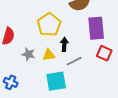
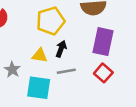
gray star: (28, 54) -> (12, 70), moved

